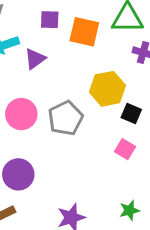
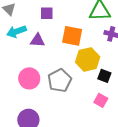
orange square: (84, 32) -> (72, 36), moved
purple triangle: (35, 59) -> (37, 40), turned 42

